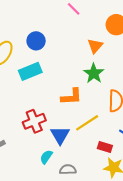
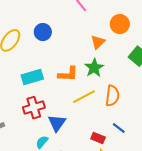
cyan rectangle: (30, 71) -> (32, 77), moved
orange L-shape: (71, 97) -> (68, 74), moved
yellow line: (87, 123) -> (84, 97), moved

